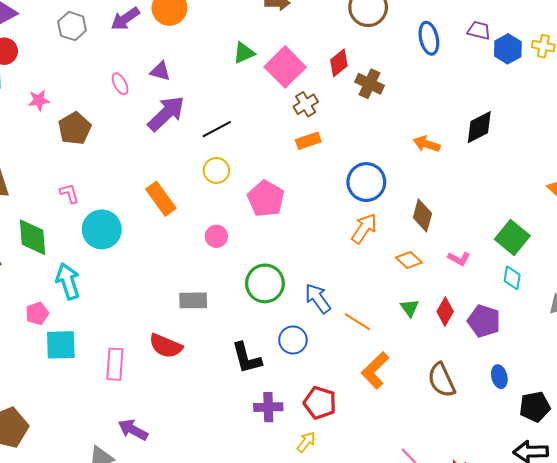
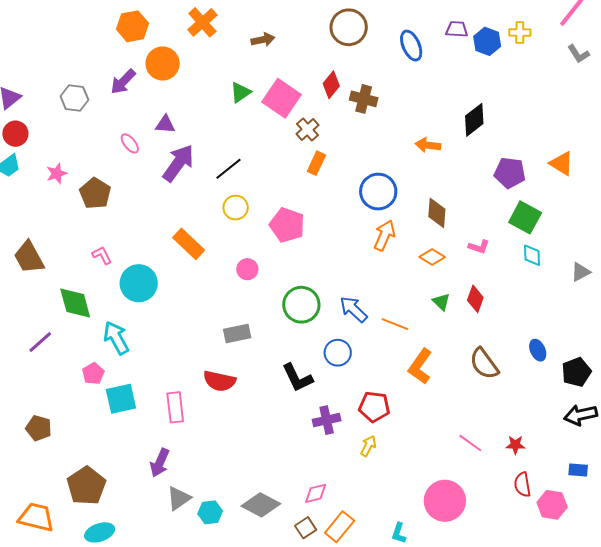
orange rectangle: (308, 141) -> (316, 163), turned -35
purple pentagon: (484, 321) -> (510, 173), moved
purple arrow: (133, 430) -> (160, 463), moved, turned -84

